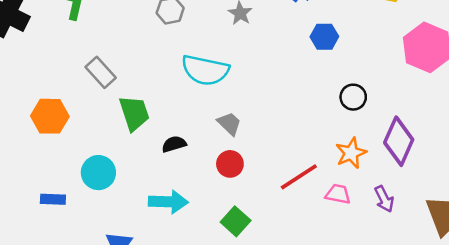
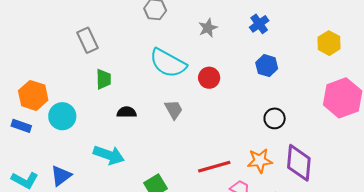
green trapezoid: (134, 113) -> (104, 79), size x0.7
orange hexagon: (50, 116) -> (33, 95), moved
purple diamond: (399, 141) -> (299, 163), turned -36
red circle: (230, 164) -> (209, 78), moved

